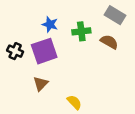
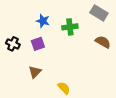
brown semicircle: (109, 42) -> (103, 42), moved
purple square: (44, 51) -> (38, 44), size x0.6

